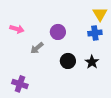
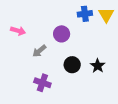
blue cross: (95, 33) -> (85, 14), moved
purple cross: (20, 84) -> (42, 83), moved

